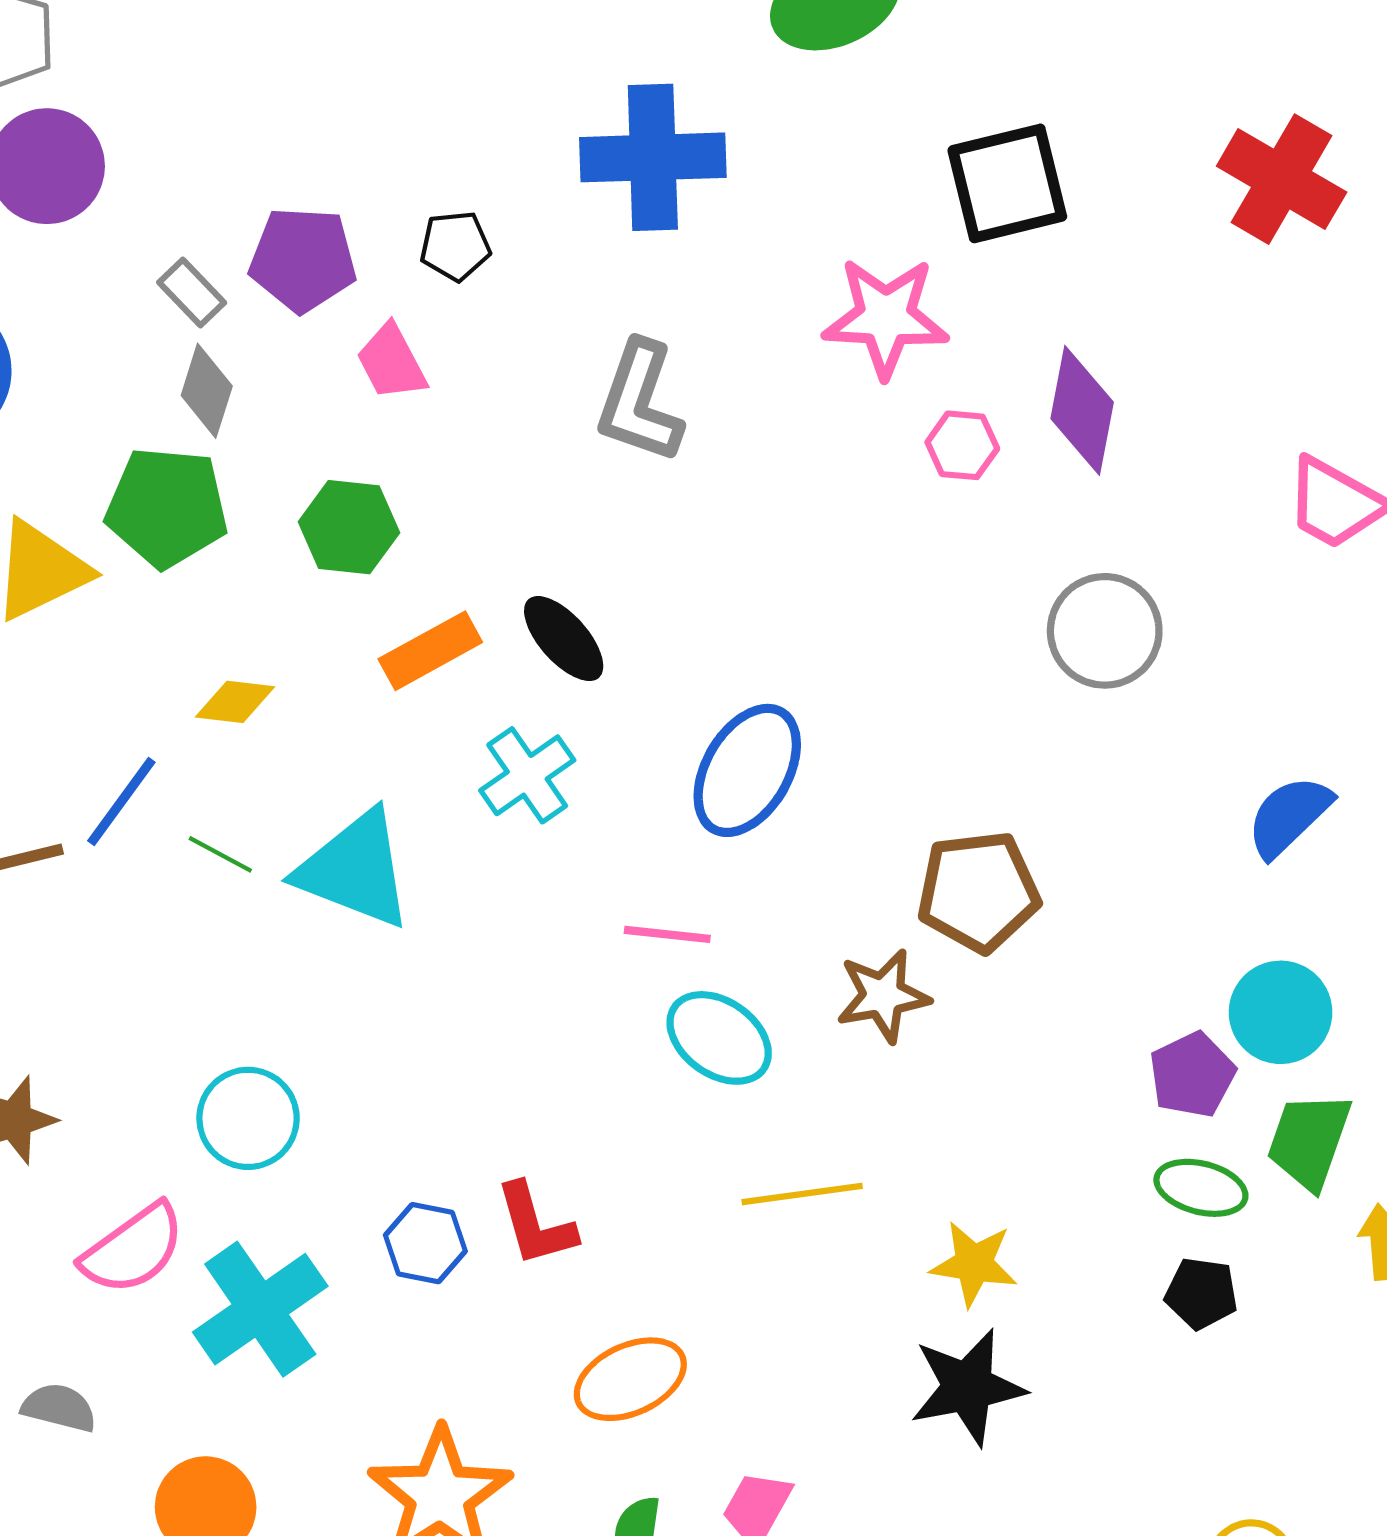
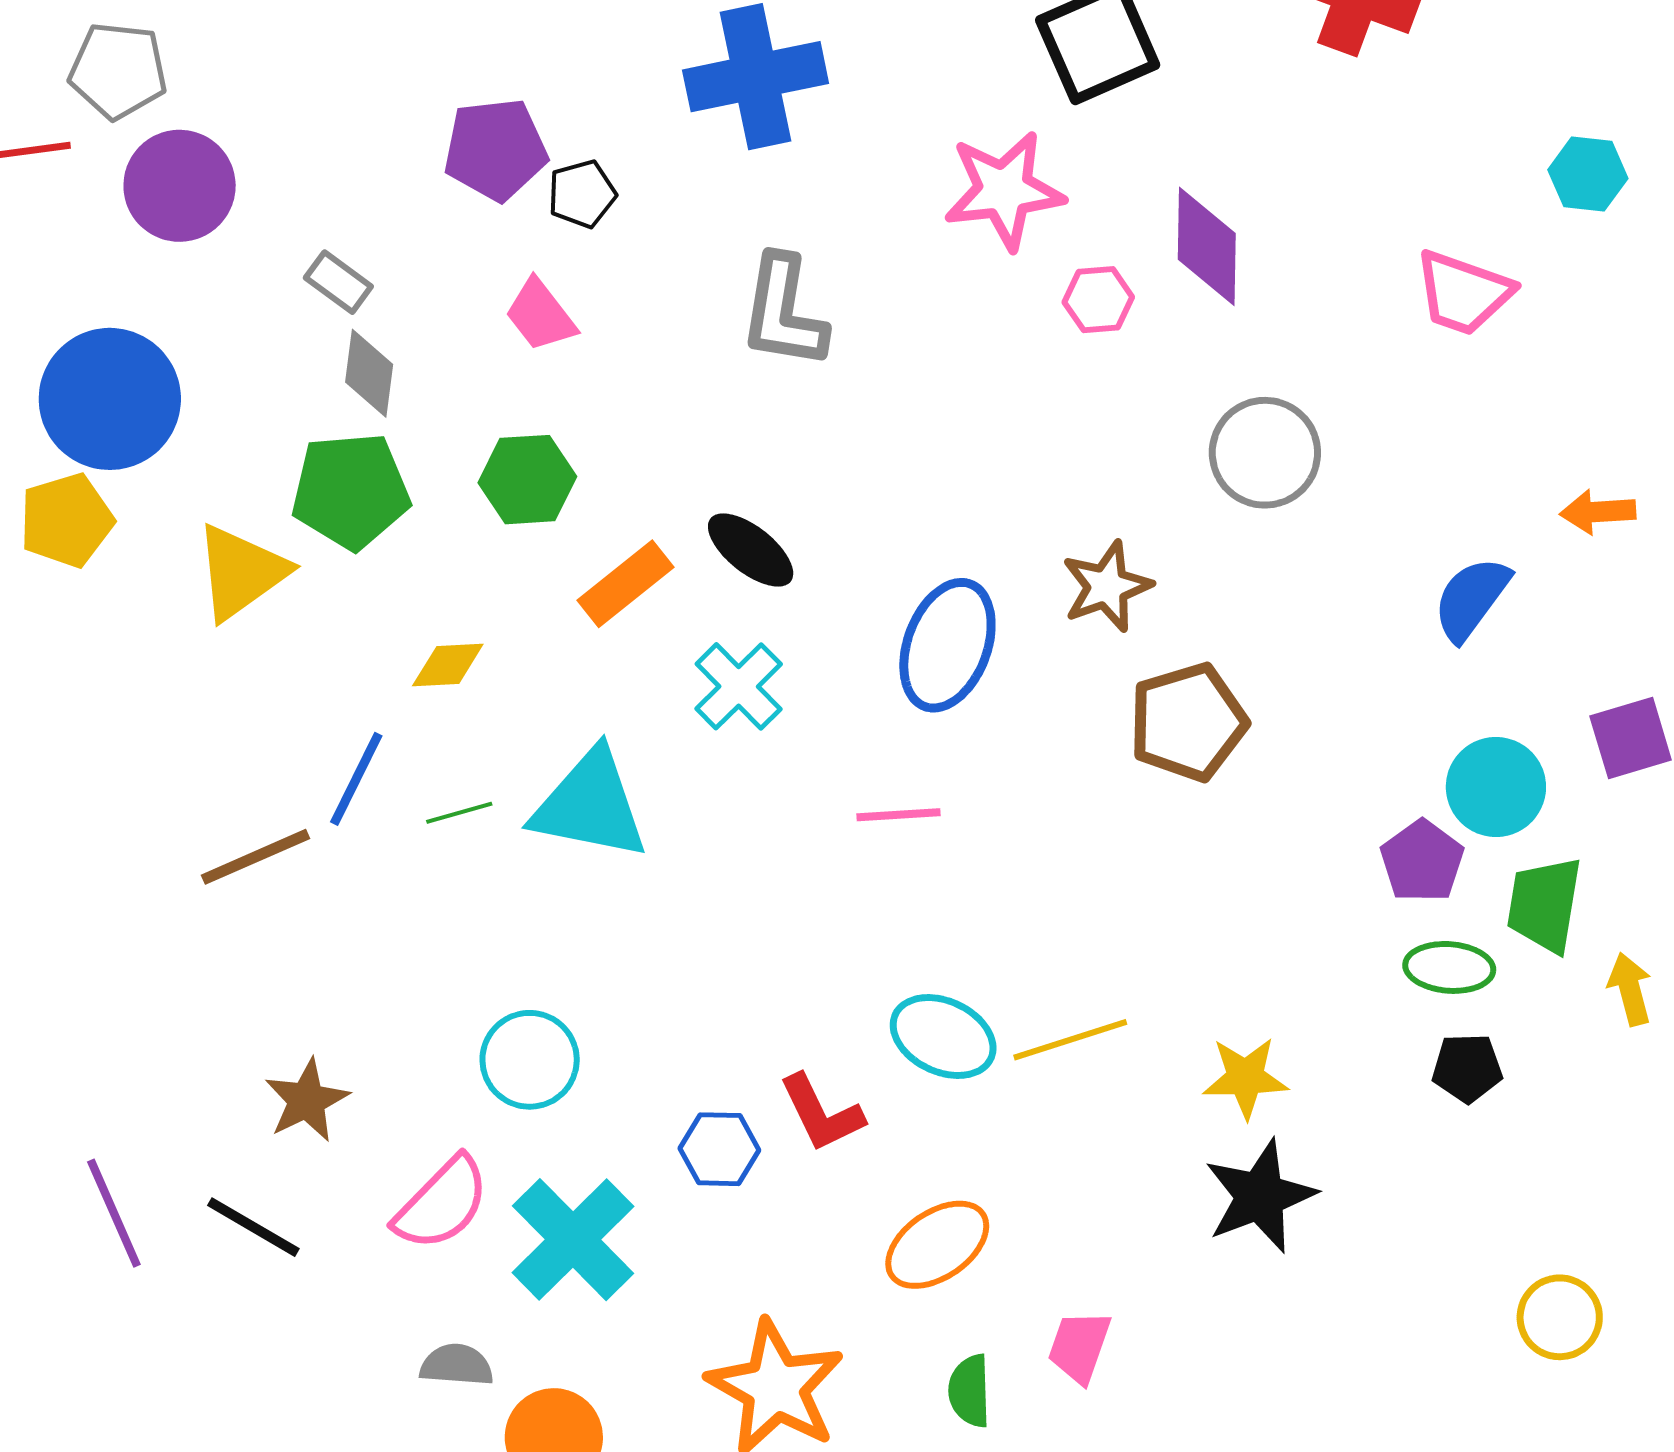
purple pentagon: (303, 259) -> (496, 149), moved
green line: (220, 854) -> (459, 813), turned -34
brown star: (883, 996) -> (1107, 586), moved
cyan ellipse: (719, 1038) -> (943, 1037), moved
gray semicircle: (59, 1408) -> (457, 1365), moved

